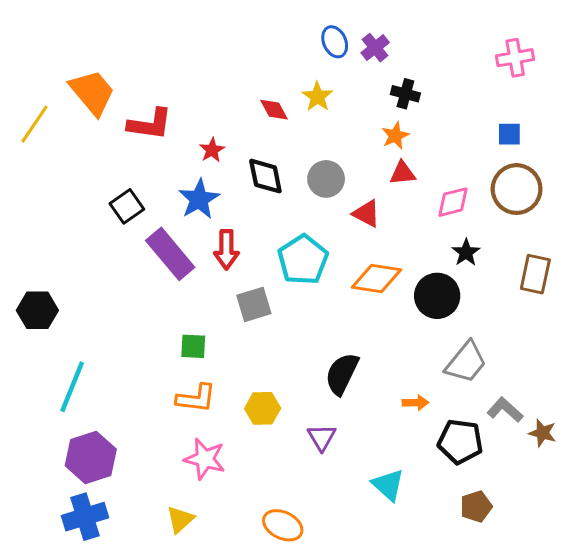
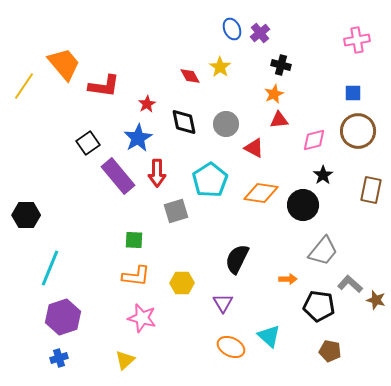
brown pentagon: (476, 507) -> (330, 351), turned 30
blue cross: (85, 517) -> (59, 358), size x0.6
orange ellipse: (283, 525) -> (231, 347), moved

